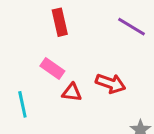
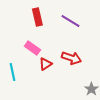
purple line: (131, 27) -> (70, 21), moved
red triangle: (72, 92) -> (45, 64), turned -40

